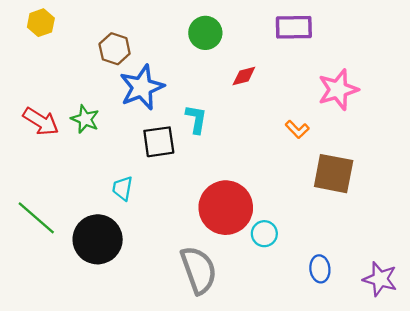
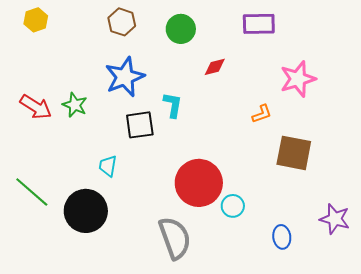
brown hexagon: (115, 49) -> (122, 22), moved
orange L-shape: (297, 129) -> (262, 114), turned -65
purple star: (380, 279) -> (335, 219), moved

